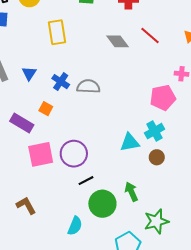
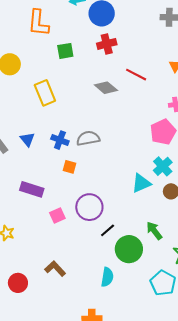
orange square: (46, 109) -> (70, 167), moved
pink square: (41, 154) -> (57, 215), size x0.6

